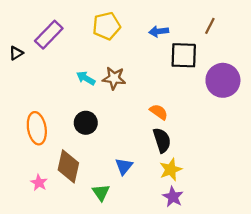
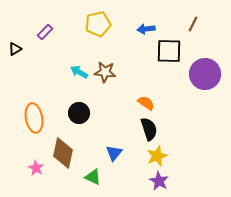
purple rectangle: (49, 35) -> (45, 32), size x0.6
green triangle: (101, 192) -> (93, 177), turned -30

